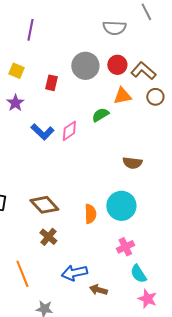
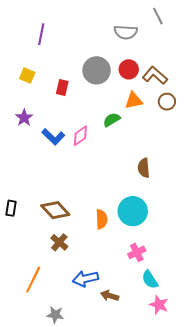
purple star: (15, 103) -> (24, 118), moved
brown semicircle: (132, 163) -> (144, 168), turned 78
orange line: (22, 274) -> (33, 280), turned 48

